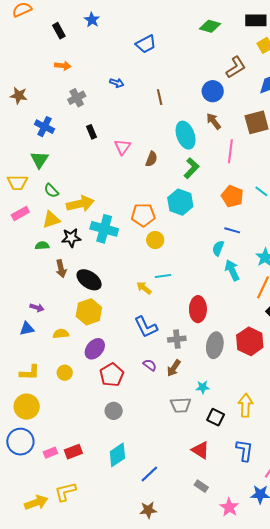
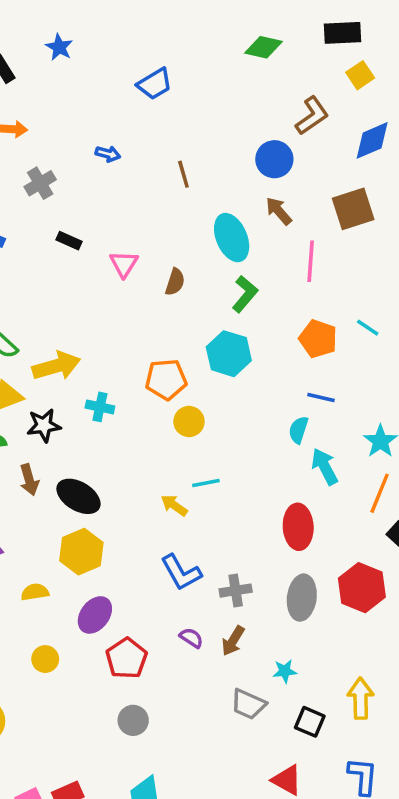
black rectangle: (92, 132) -> (69, 241), turned -40
cyan cross: (104, 229) -> (100, 407), size x0.6
red ellipse: (198, 309) -> (298, 527), moved
gray trapezoid: (181, 405) -> (248, 704), turned 30

